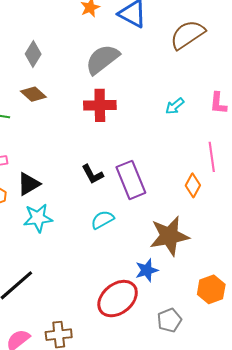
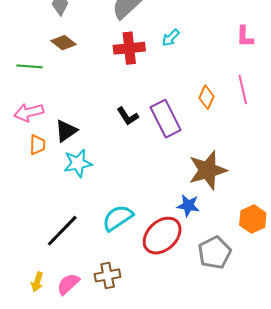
cyan arrow: (175, 106) -> (171, 38), moved
orange diamond: (193, 185) -> (206, 97), moved
cyan semicircle: (102, 220) -> (118, 218), moved, size x1.4
blue star: (147, 270) -> (188, 206), turned 30
gray pentagon: (169, 320) -> (214, 253), size x1.4

